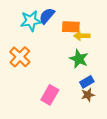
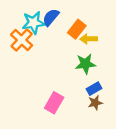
orange rectangle: (71, 27) -> (77, 29), turned -54
orange cross: (20, 57) -> (22, 40), moved
green star: (79, 59) -> (85, 64), turned -30

